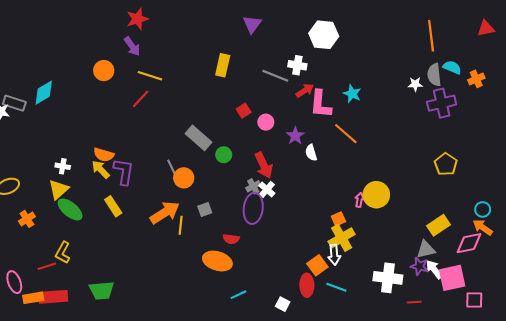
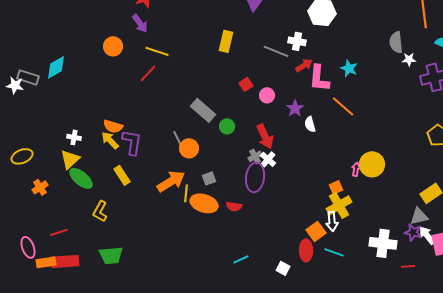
gray semicircle: (434, 75) -> (396, 42), moved
yellow L-shape: (63, 253) -> (100, 211), moved
orange ellipse: (217, 261) -> (204, 203), moved

